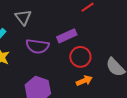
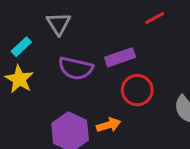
orange arrow: (84, 81) -> (109, 125), moved

